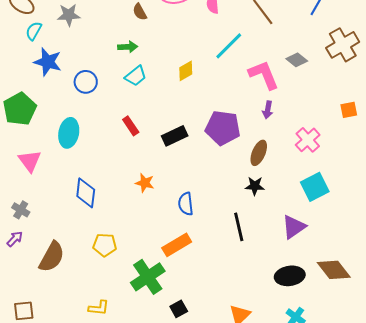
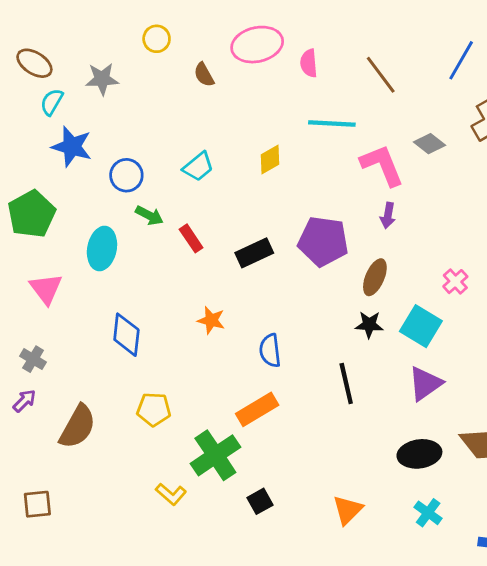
cyan line: (229, 46) -> (332, 124), turned 48
green arrow: (128, 47) -> (149, 215), moved, turned 30
pink cross: (308, 140) -> (455, 282), moved, size x0.7
cyan square: (315, 187) -> (421, 326), moved, turned -32
yellow L-shape: (99, 308) -> (171, 494), moved, turned 35

